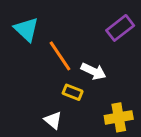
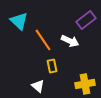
white arrow: (94, 71) -> (70, 41), moved
yellow rectangle: (73, 92) -> (52, 66), turned 56

